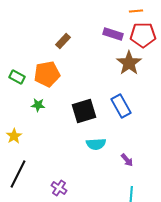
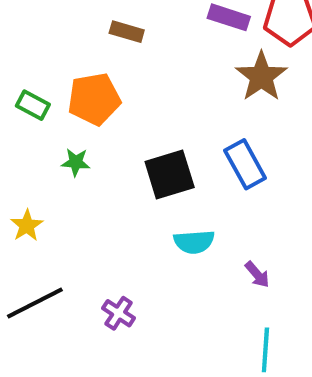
brown rectangle: (63, 41) -> (127, 32), turned 63
black line: (18, 174) -> (35, 303), turned 36
purple cross: (59, 188) -> (119, 313), moved

